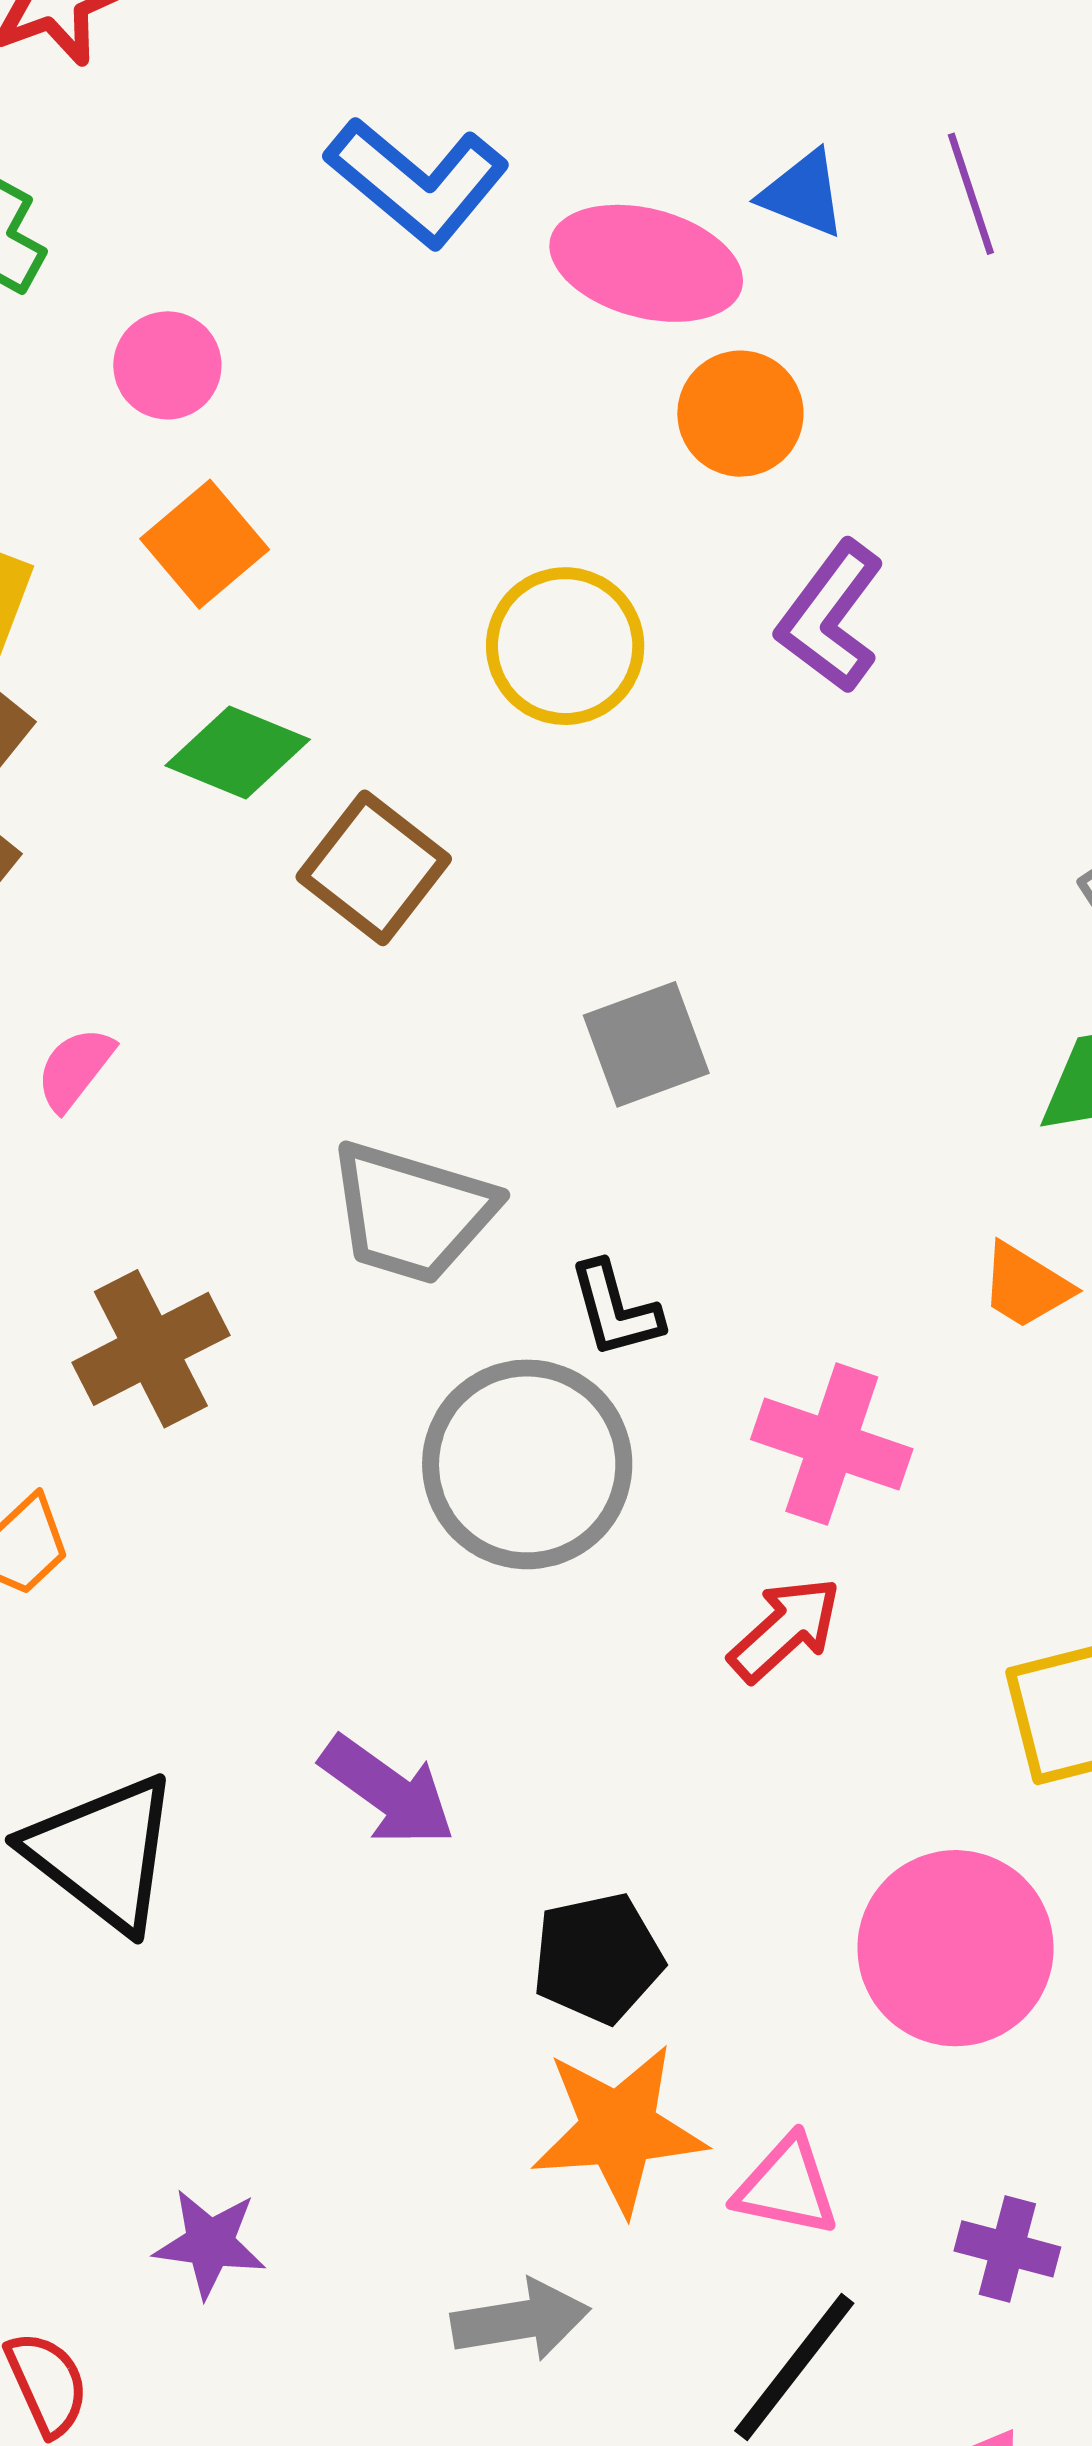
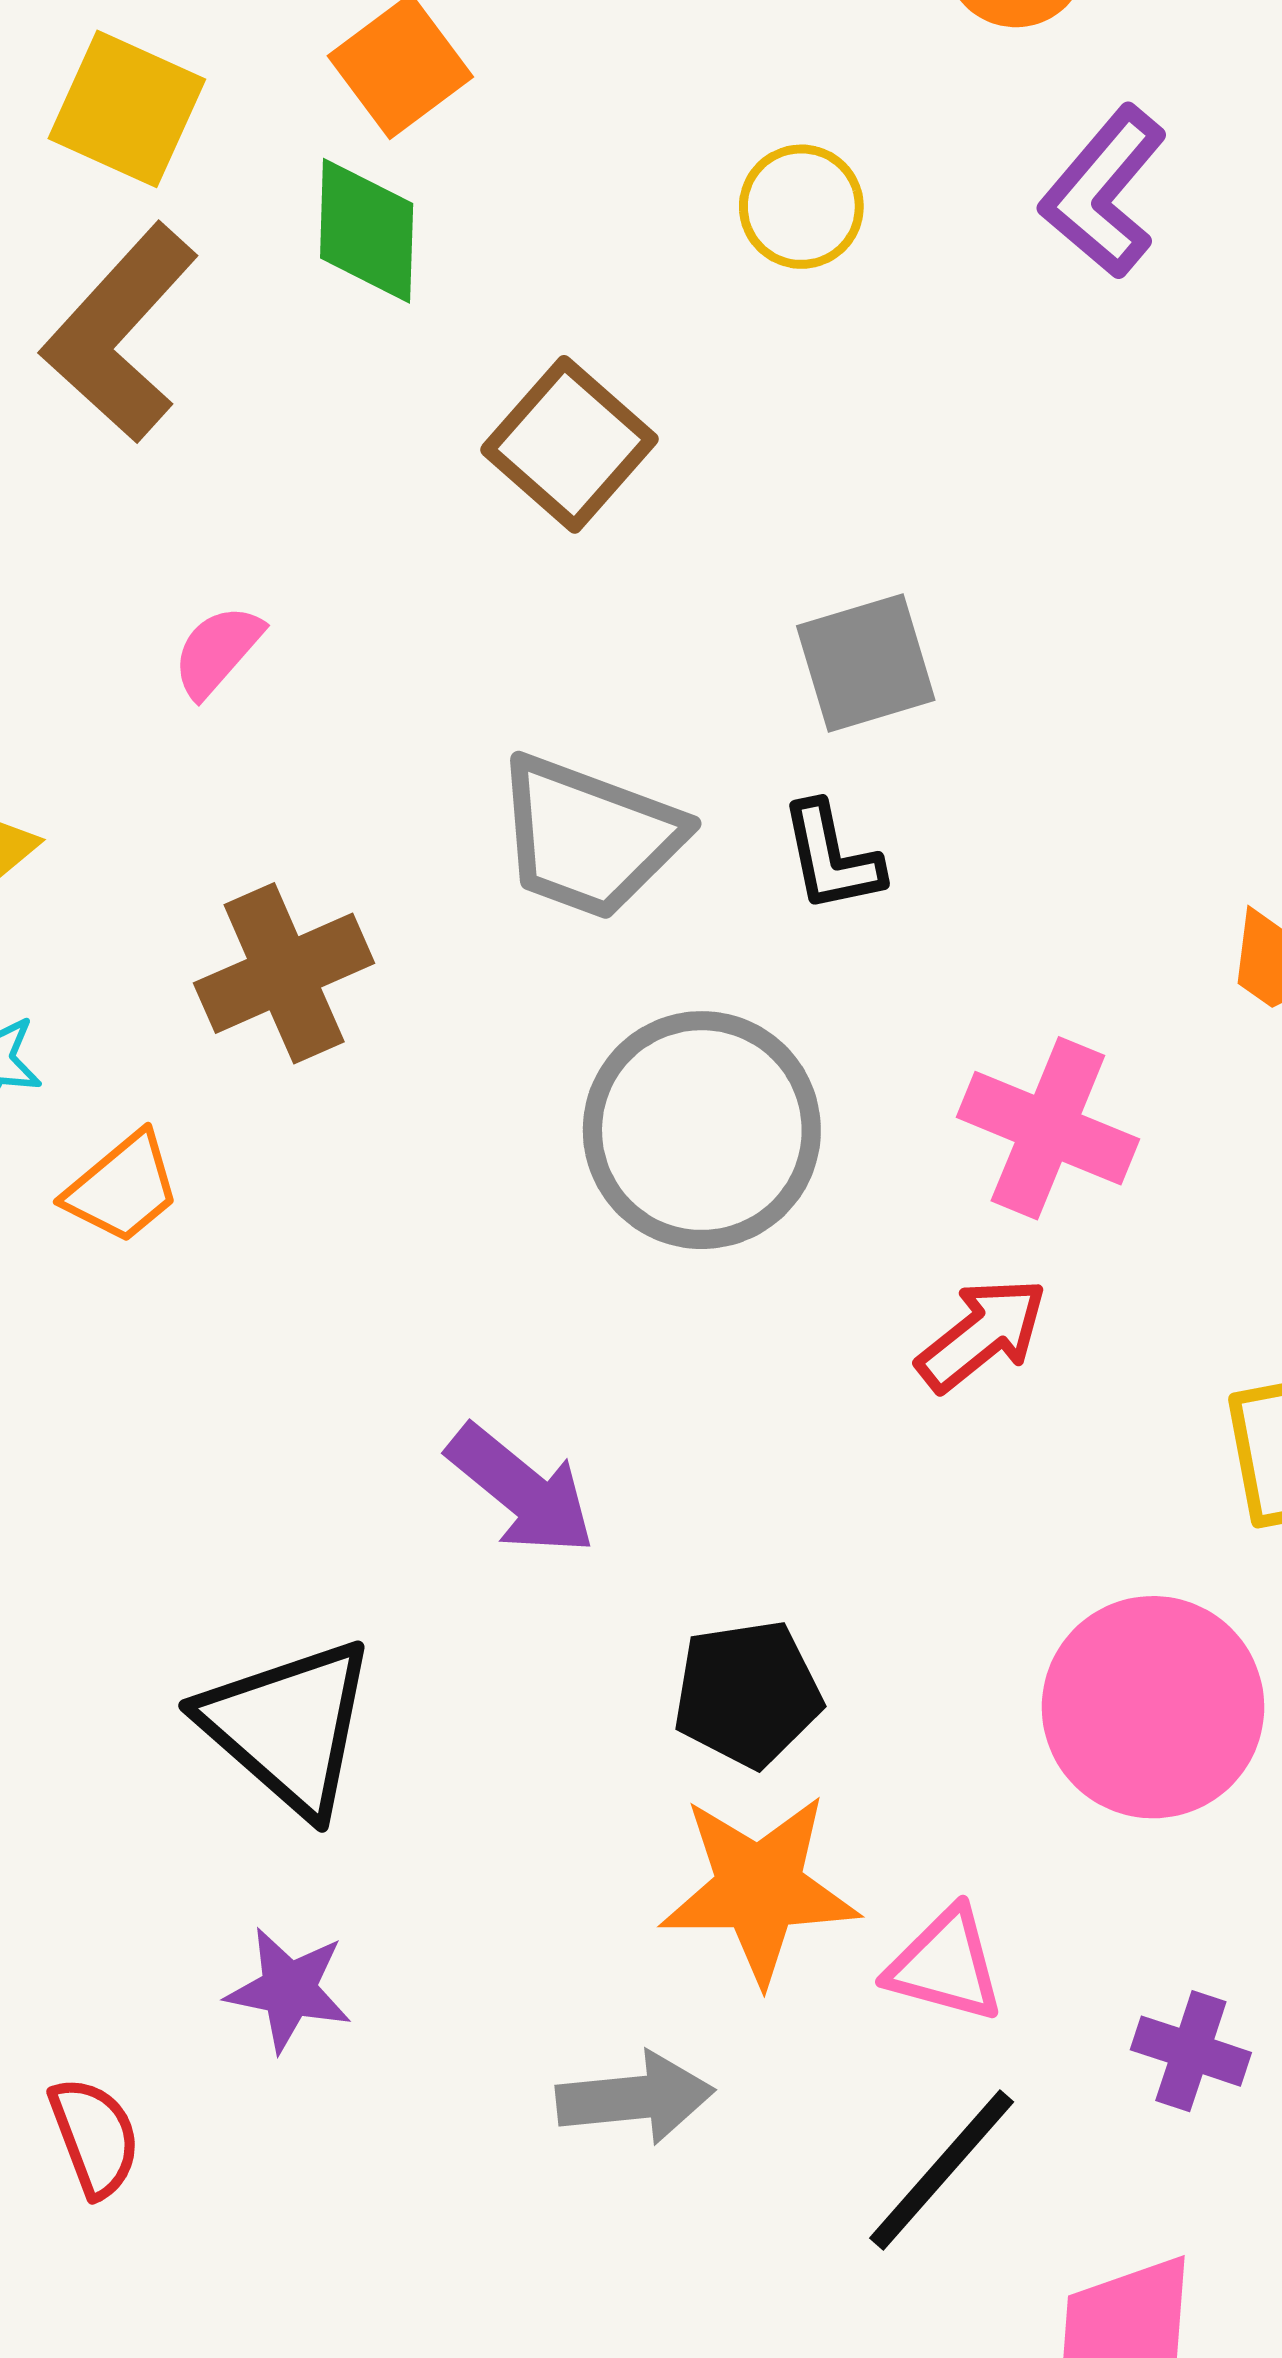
yellow circle: (565, 646) -> (801, 207), size x0.7
green diamond: (238, 753) -> (367, 231), moved, turned 66
black L-shape: (615, 1310) -> (832, 857), moved
black triangle: (103, 1853) -> (288, 1726), moved

